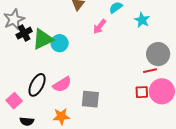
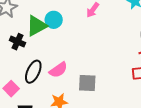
black cross: (24, 33) -> (17, 42), moved, turned -35
cyan circle: (60, 43) -> (54, 20), moved

